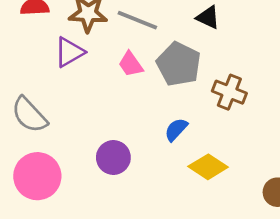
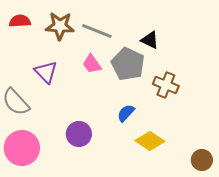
black triangle: (208, 17) -> (150, 40), moved
purple triangle: (69, 52) -> (46, 72), moved, turned -45

